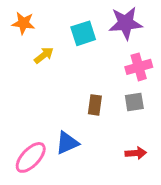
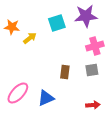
orange star: (23, 23) -> (12, 27), moved
pink ellipse: (31, 157) -> (18, 93), moved

